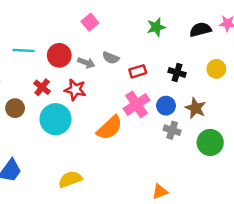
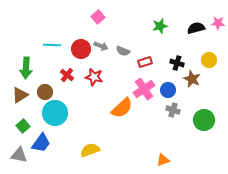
pink square: (90, 22) -> (98, 17), moved
gray arrow: (86, 63) -> (101, 46), moved
brown star: (195, 108) -> (192, 79), moved
cyan circle: (56, 119) -> (55, 113), moved

